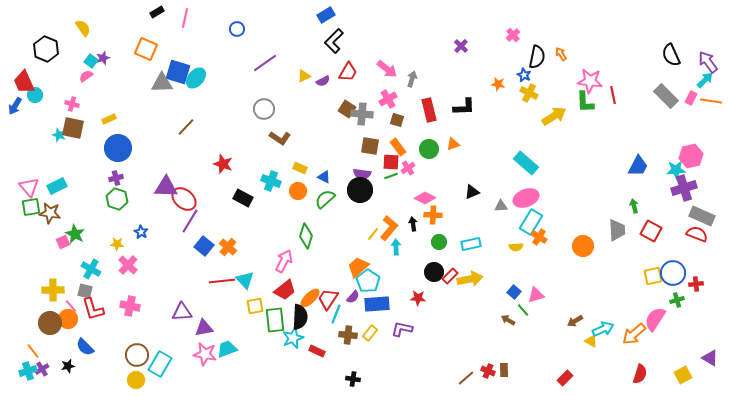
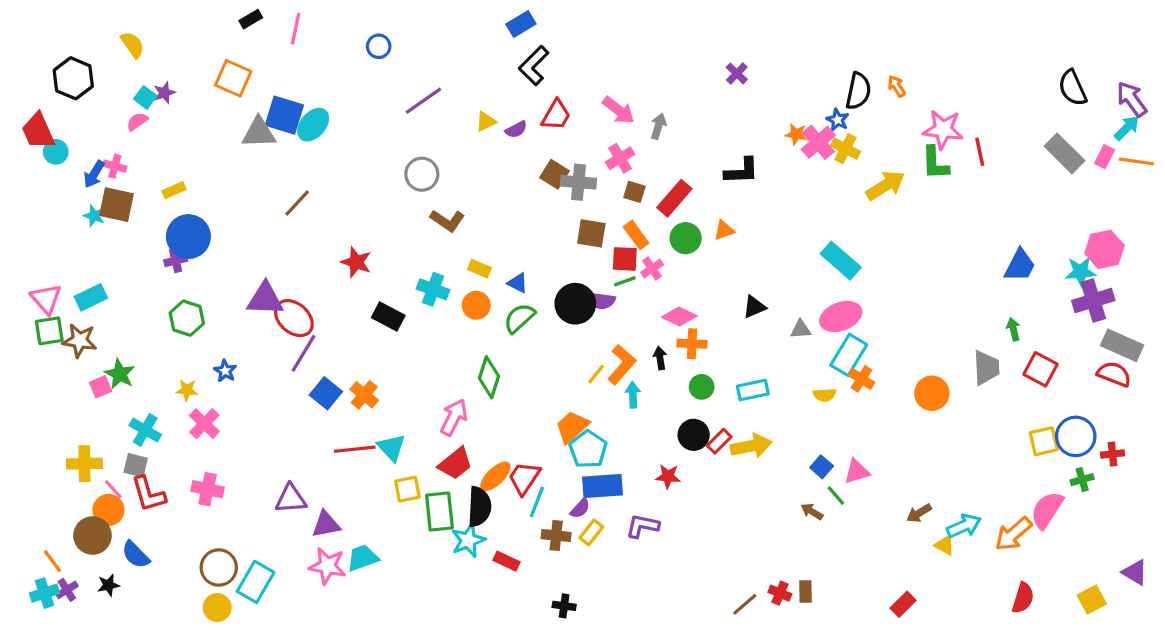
pink cross: (513, 35) -> (818, 142), moved, size x1.5
blue arrow: (15, 106) -> (94, 174), moved
red rectangle: (429, 110) -> (674, 198), moved, turned 55
purple semicircle: (362, 174) -> (601, 301), moved
purple cross: (116, 178) -> (176, 261), moved
purple semicircle: (353, 297) -> (580, 508), moved
brown circle: (50, 323) -> (92, 536), moved

